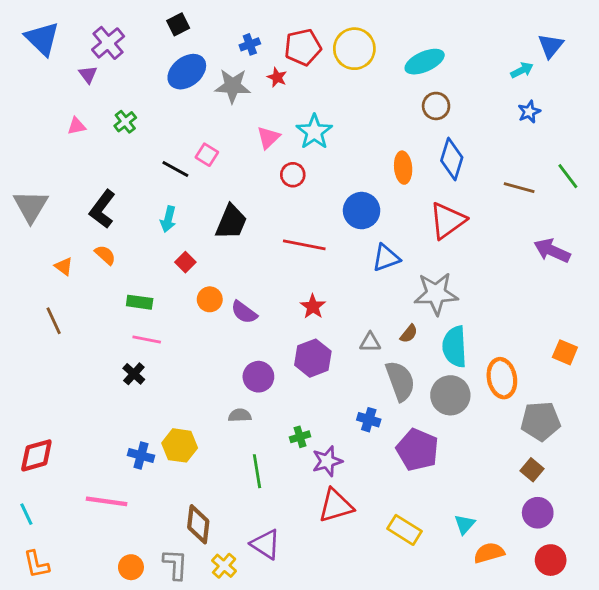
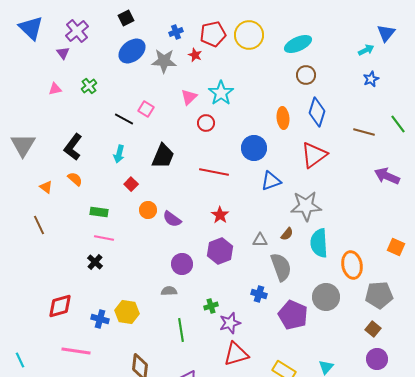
gray circle: (450, 395) -> (326, 297), moved
red diamond: (36, 455) -> (60, 306), moved

